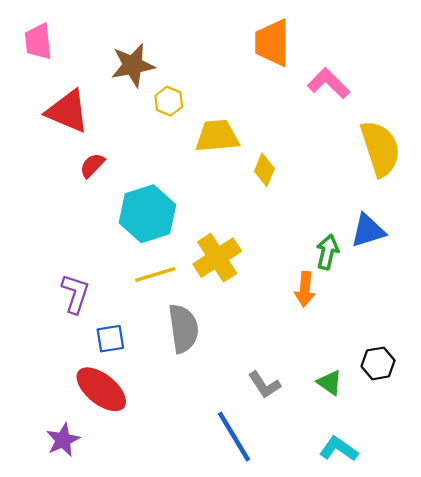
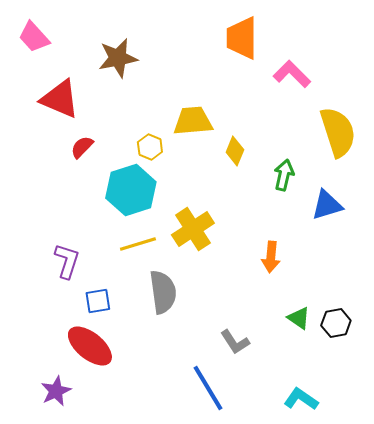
pink trapezoid: (38, 42) -> (34, 37), turned -36
yellow hexagon: (169, 101) -> (150, 147), moved
green arrow: (327, 252) -> (284, 175), moved
green triangle: (330, 383) -> (299, 318), moved

